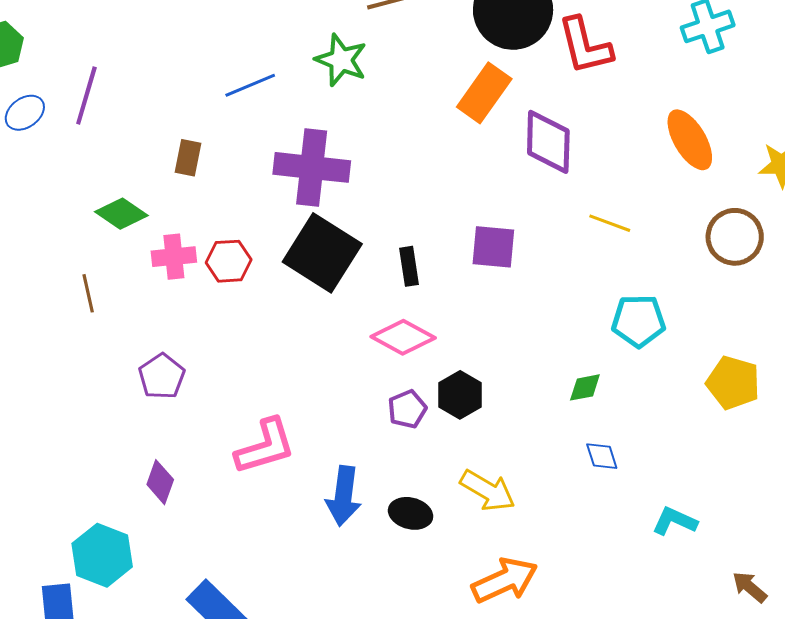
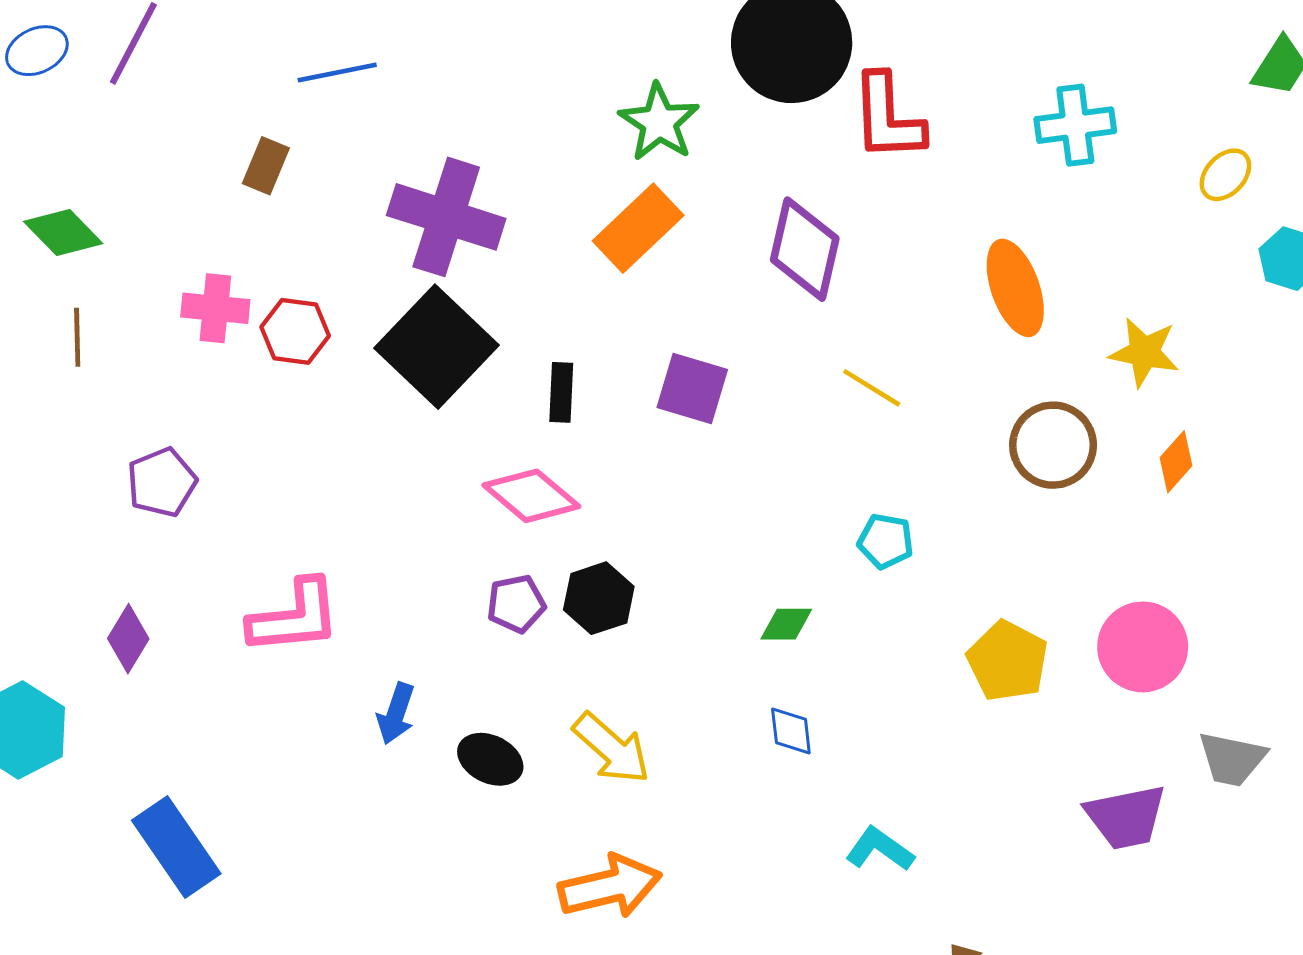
green star: (341, 60) -> (659, 122), moved
blue line: (250, 85) -> (337, 72), moved
orange rectangle: (484, 93) -> (638, 228), moved
green diamond: (121, 214) -> (63, 233), moved
cyan pentagon: (639, 321) -> (886, 541), size x0.7
blue arrow: (343, 496) -> (396, 714), size x0.7

